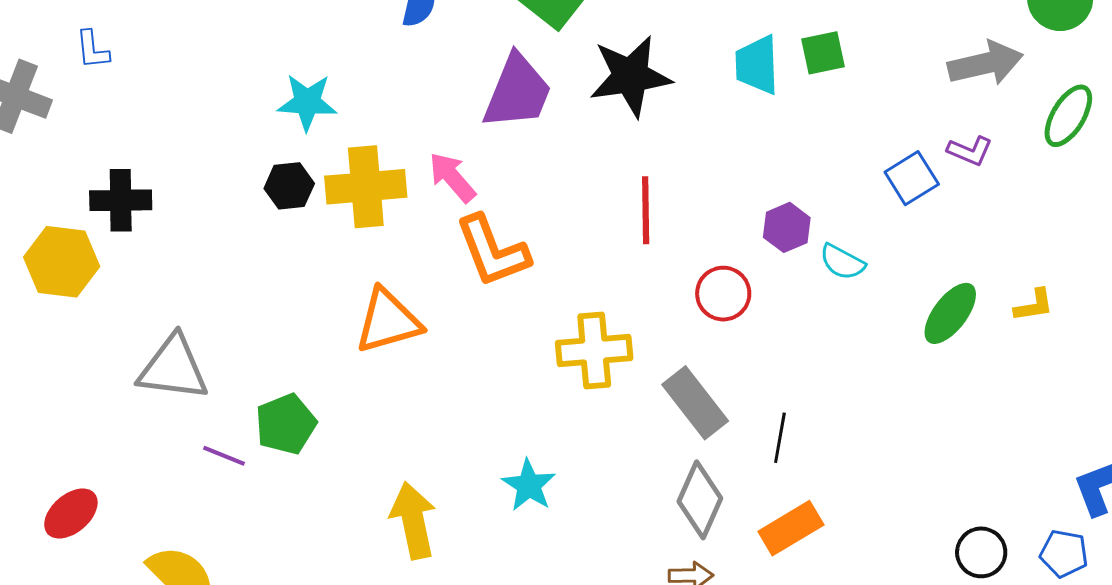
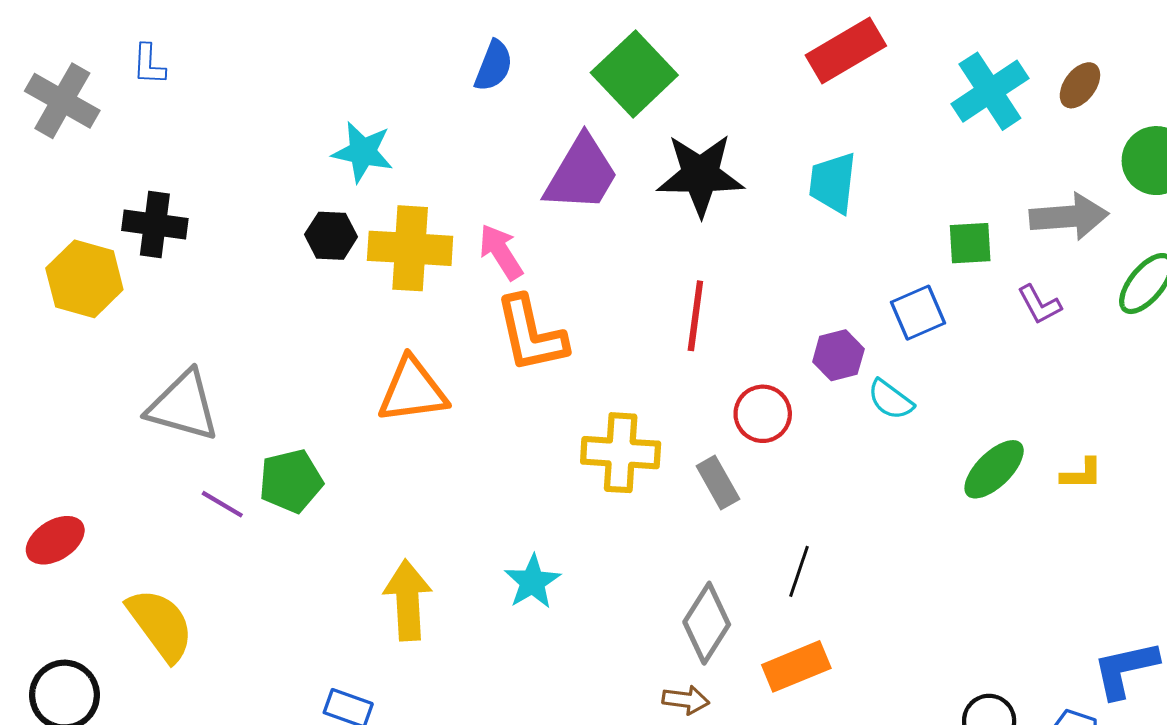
green square: (823, 53) -> (970, 243), moved
purple L-shape: (970, 151) -> (1039, 305), turned 30
blue square: (912, 178) -> (918, 313), moved
gray rectangle: (695, 403) -> (718, 483), moved, size x0.7

